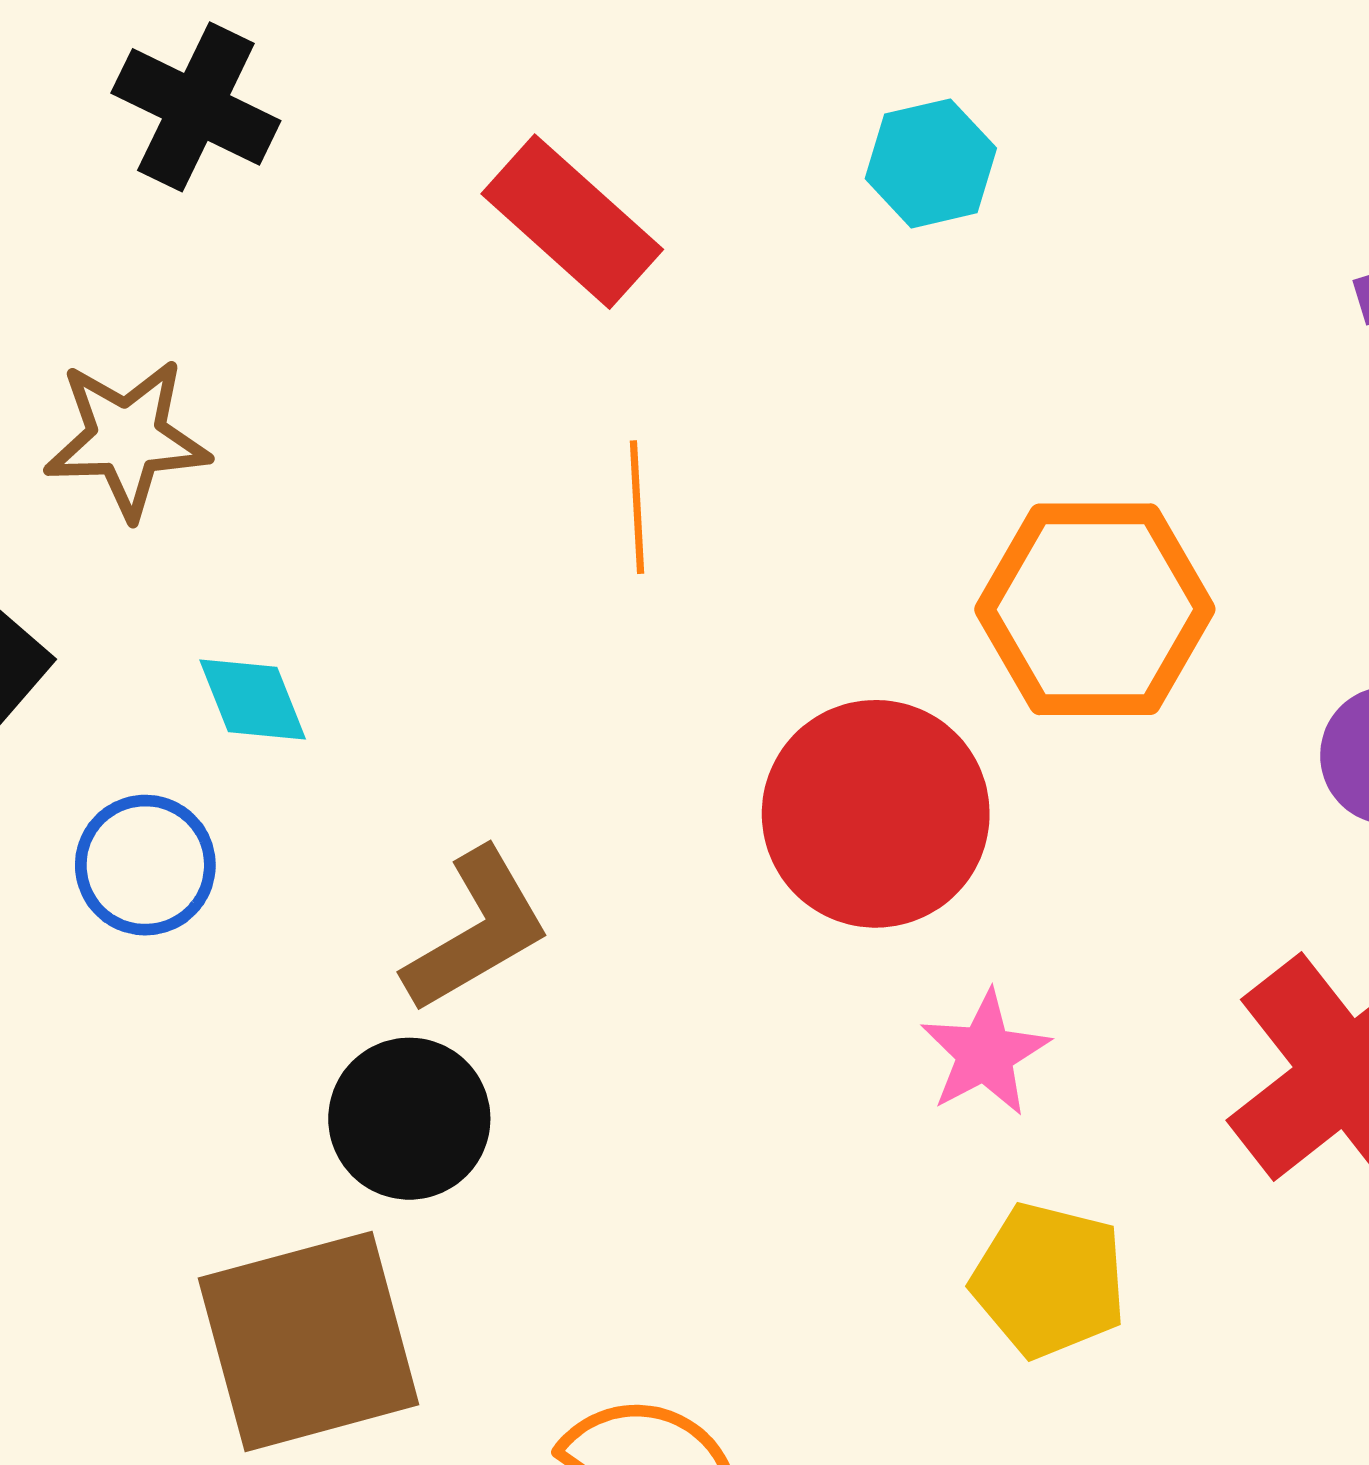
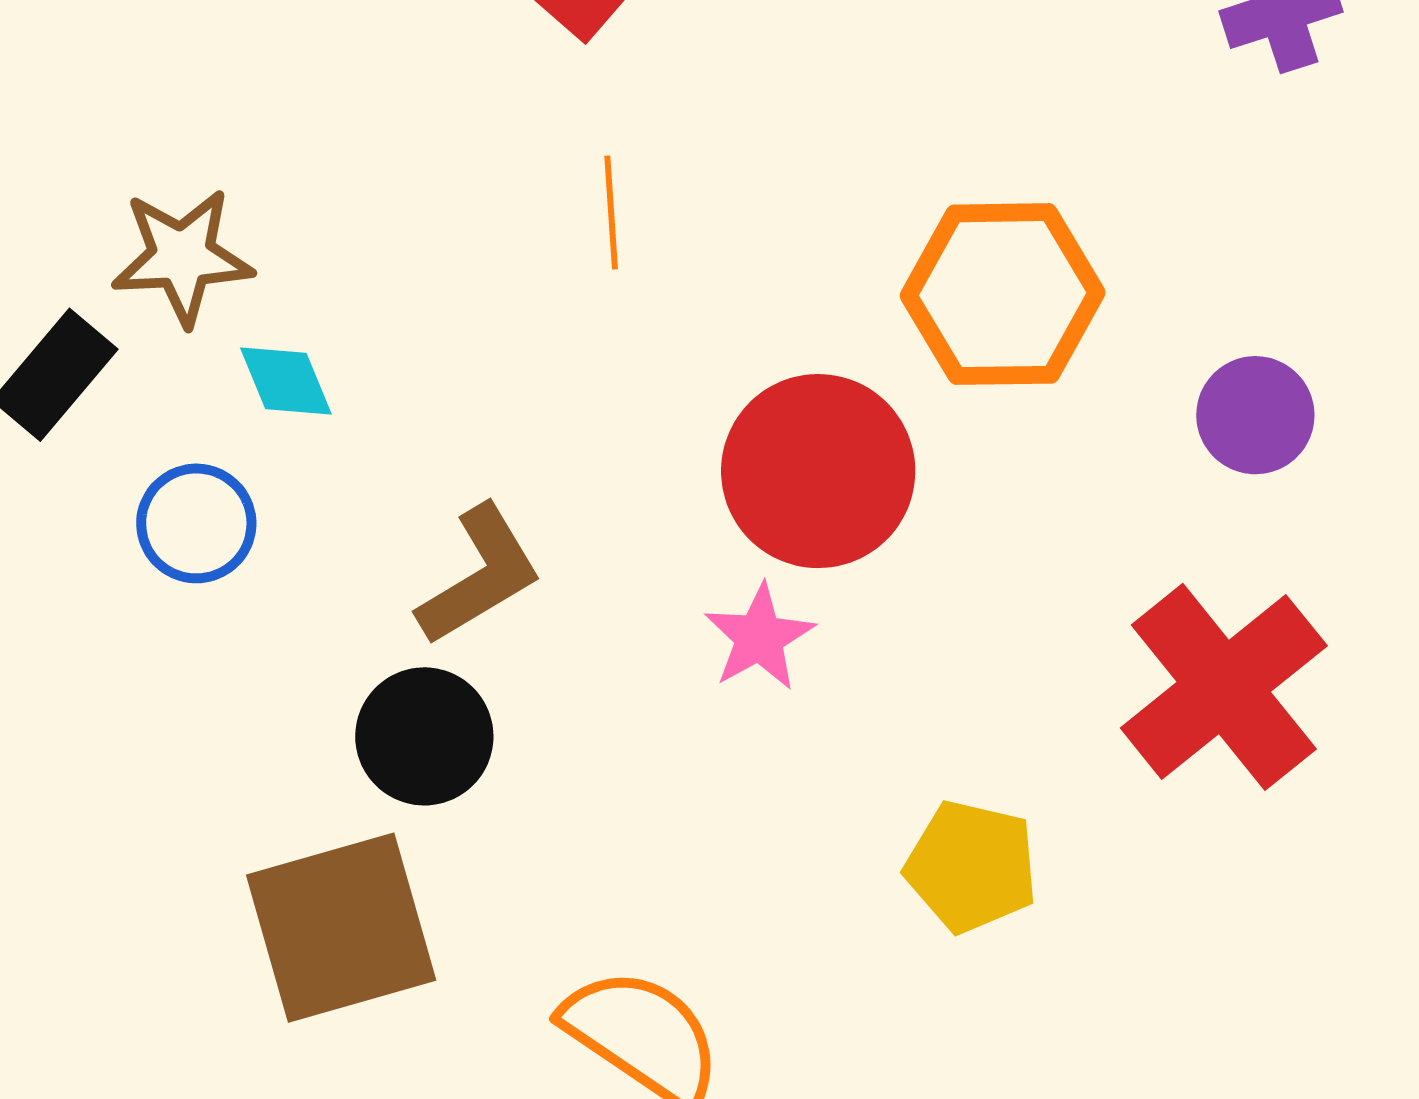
brown star: (127, 438) -> (182, 257), moved
pink star: (985, 1053) -> (759, 637), moved

